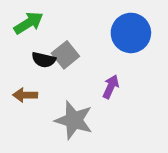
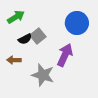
black semicircle: (44, 60) -> (25, 39), turned -40
purple arrow: (111, 87) -> (65, 55), size x1.6

